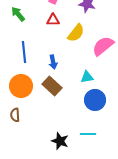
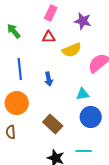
yellow semicircle: (76, 33) -> (72, 50), turned 30
brown rectangle: (52, 86) -> (53, 124), moved

